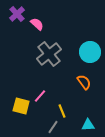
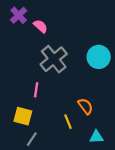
orange semicircle: (84, 82) -> (85, 106), moved
pink line: (40, 96) -> (36, 90), moved, turned -32
gray line: (53, 127) -> (32, 139), moved

